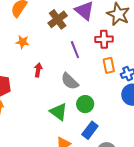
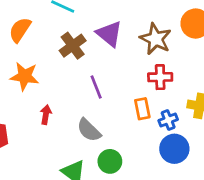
red cross: (104, 39) -> (160, 77), moved
orange star: (22, 42) -> (25, 76), size x1.5

